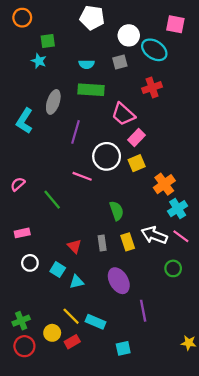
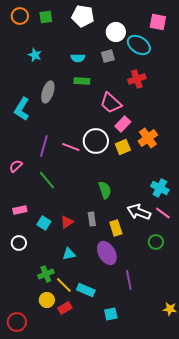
green square: (48, 41) -> (46, 17), moved
green rectangle: (91, 90) -> (82, 81), size x0.7
purple line: (75, 132) -> (44, 146), moved
pink line: (82, 176) -> (71, 147), moved
orange cross: (164, 184) -> (148, 138), moved
cyan cross: (178, 209) -> (160, 188), turned -30
yellow rectangle: (128, 242) -> (116, 228), moved
red triangle: (74, 246) -> (67, 222), turned 40
white circle: (30, 263) -> (19, 243), moved
cyan square: (58, 270) -> (44, 223), moved
green cross: (21, 321) -> (46, 274), moved
red circle: (24, 346) -> (17, 322), moved

